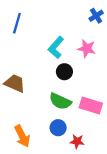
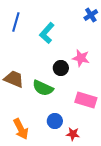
cyan L-shape: (56, 47) -> (47, 33), moved
pink star: (87, 48) -> (81, 58), moved
green semicircle: (60, 101) -> (43, 88), moved

